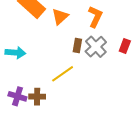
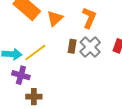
yellow line: (63, 74) -> (35, 53), moved
purple cross: (17, 96) -> (21, 75), moved

